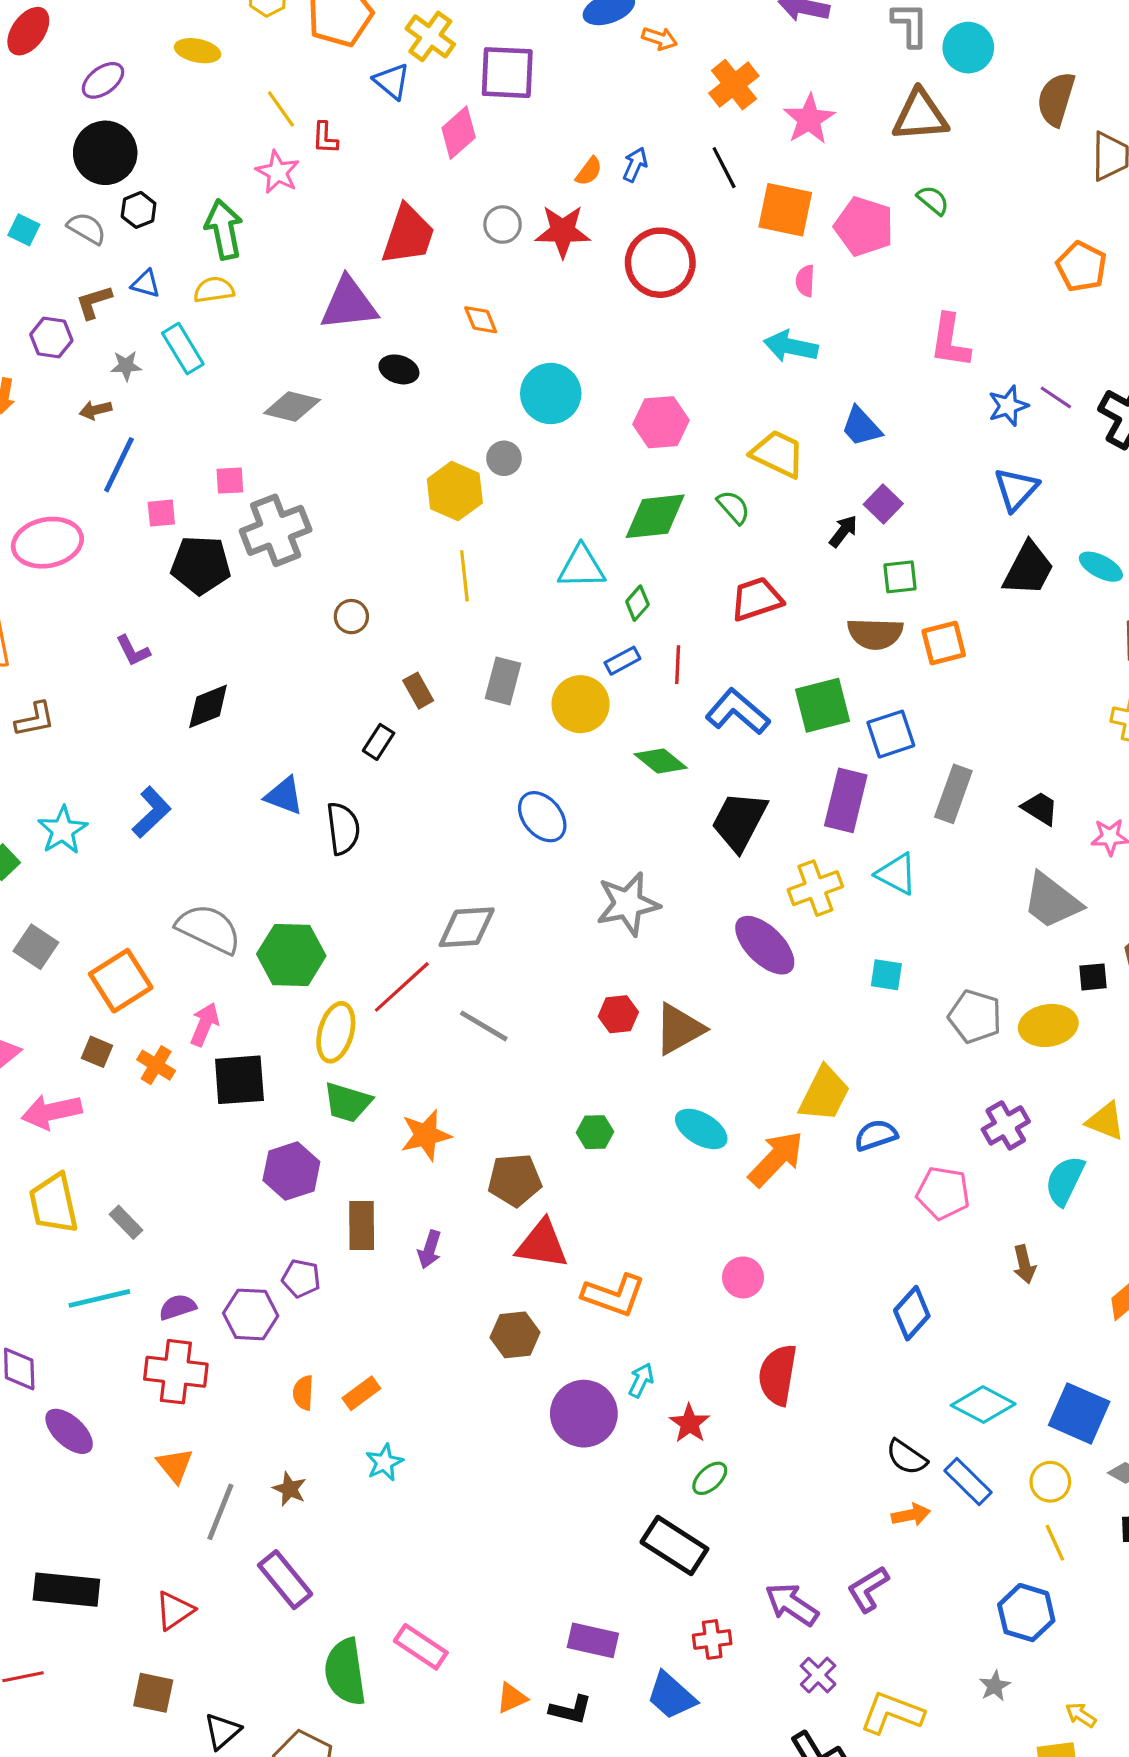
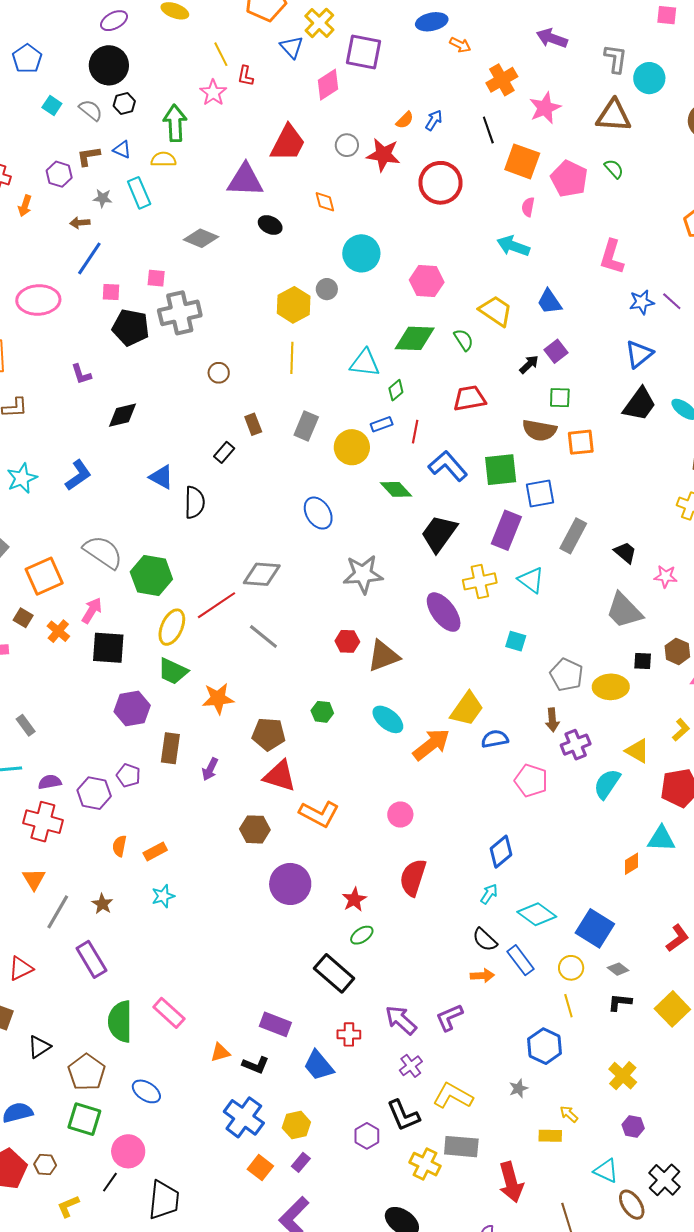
brown arrow: (1024, 1264) -> (552, 720), moved
cyan arrow: (641, 1380) -> (489, 894), moved

